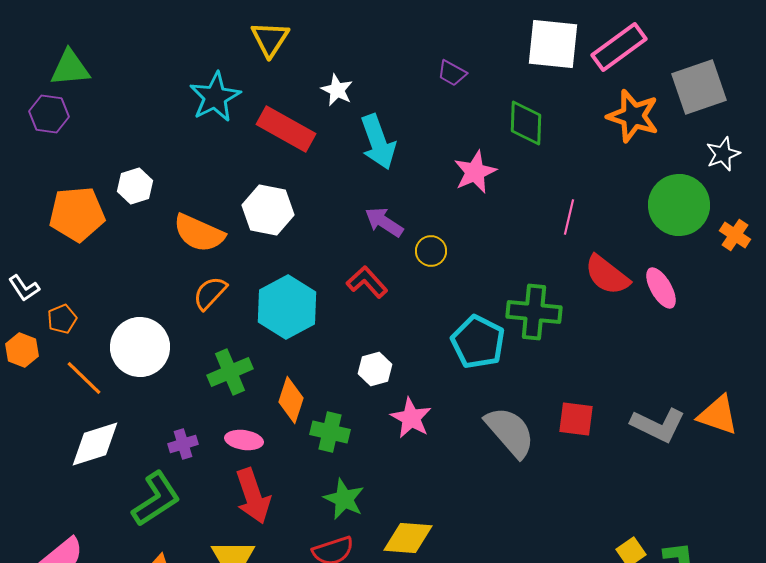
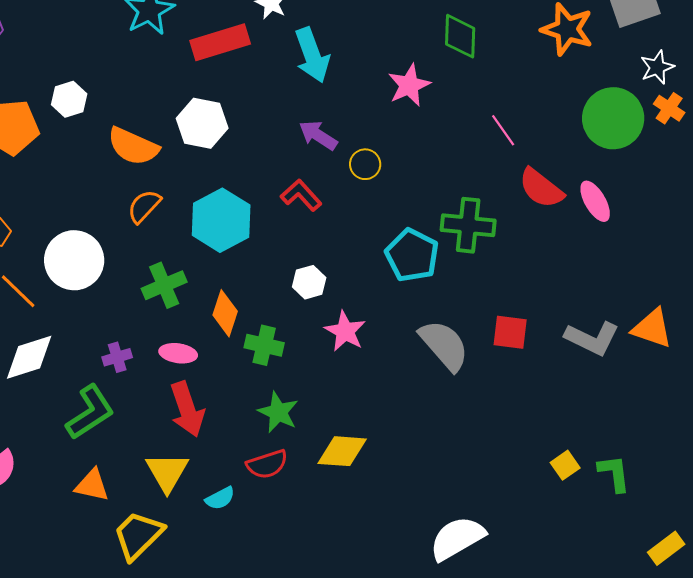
red rectangle: (286, 129) -> (220, 42), turned -46
pink line: (569, 217) -> (503, 130), turned -48
orange cross: (735, 235) -> (669, 108), moved

